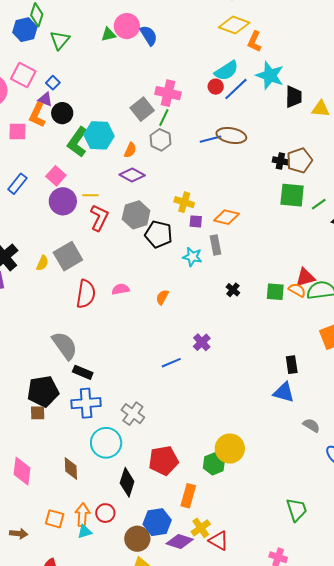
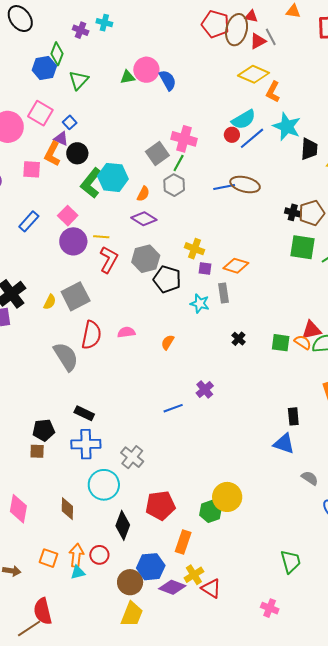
gray semicircle: (65, 346) -> (66, 357), moved
black pentagon: (43, 391) -> (44, 430), size x0.7

